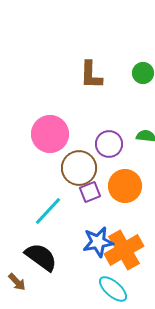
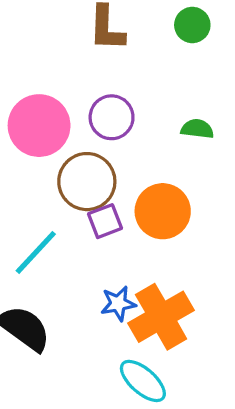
purple circle: (109, 144) -> (112, 117), moved
blue star: (98, 242) -> (118, 304), size x0.7

